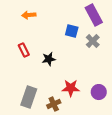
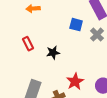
red star: (71, 88) -> (75, 82), turned -30

